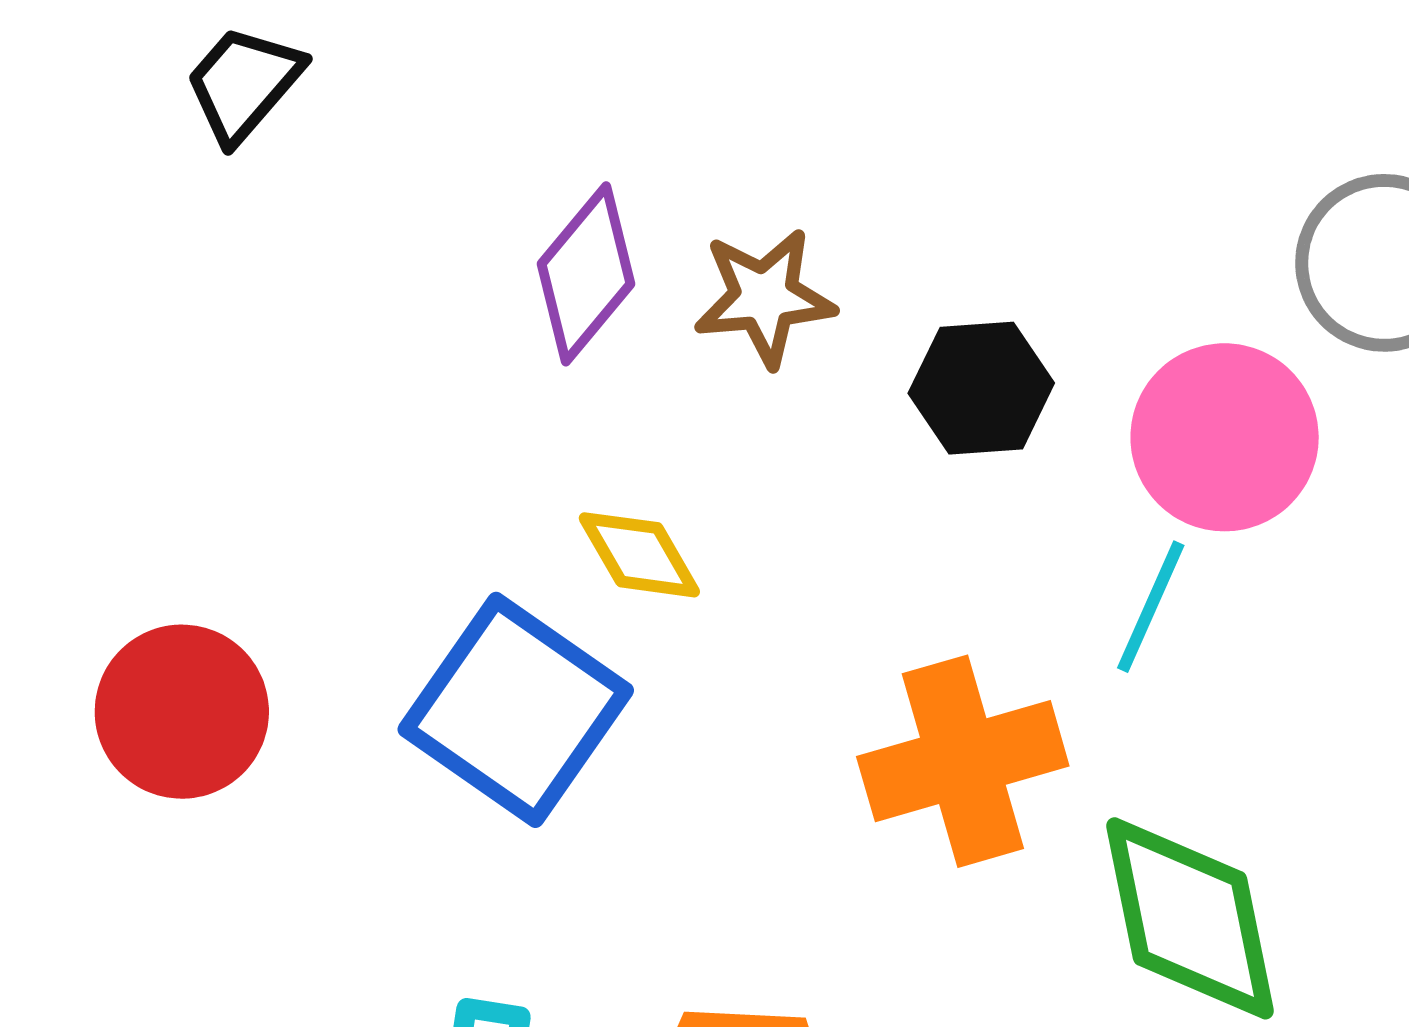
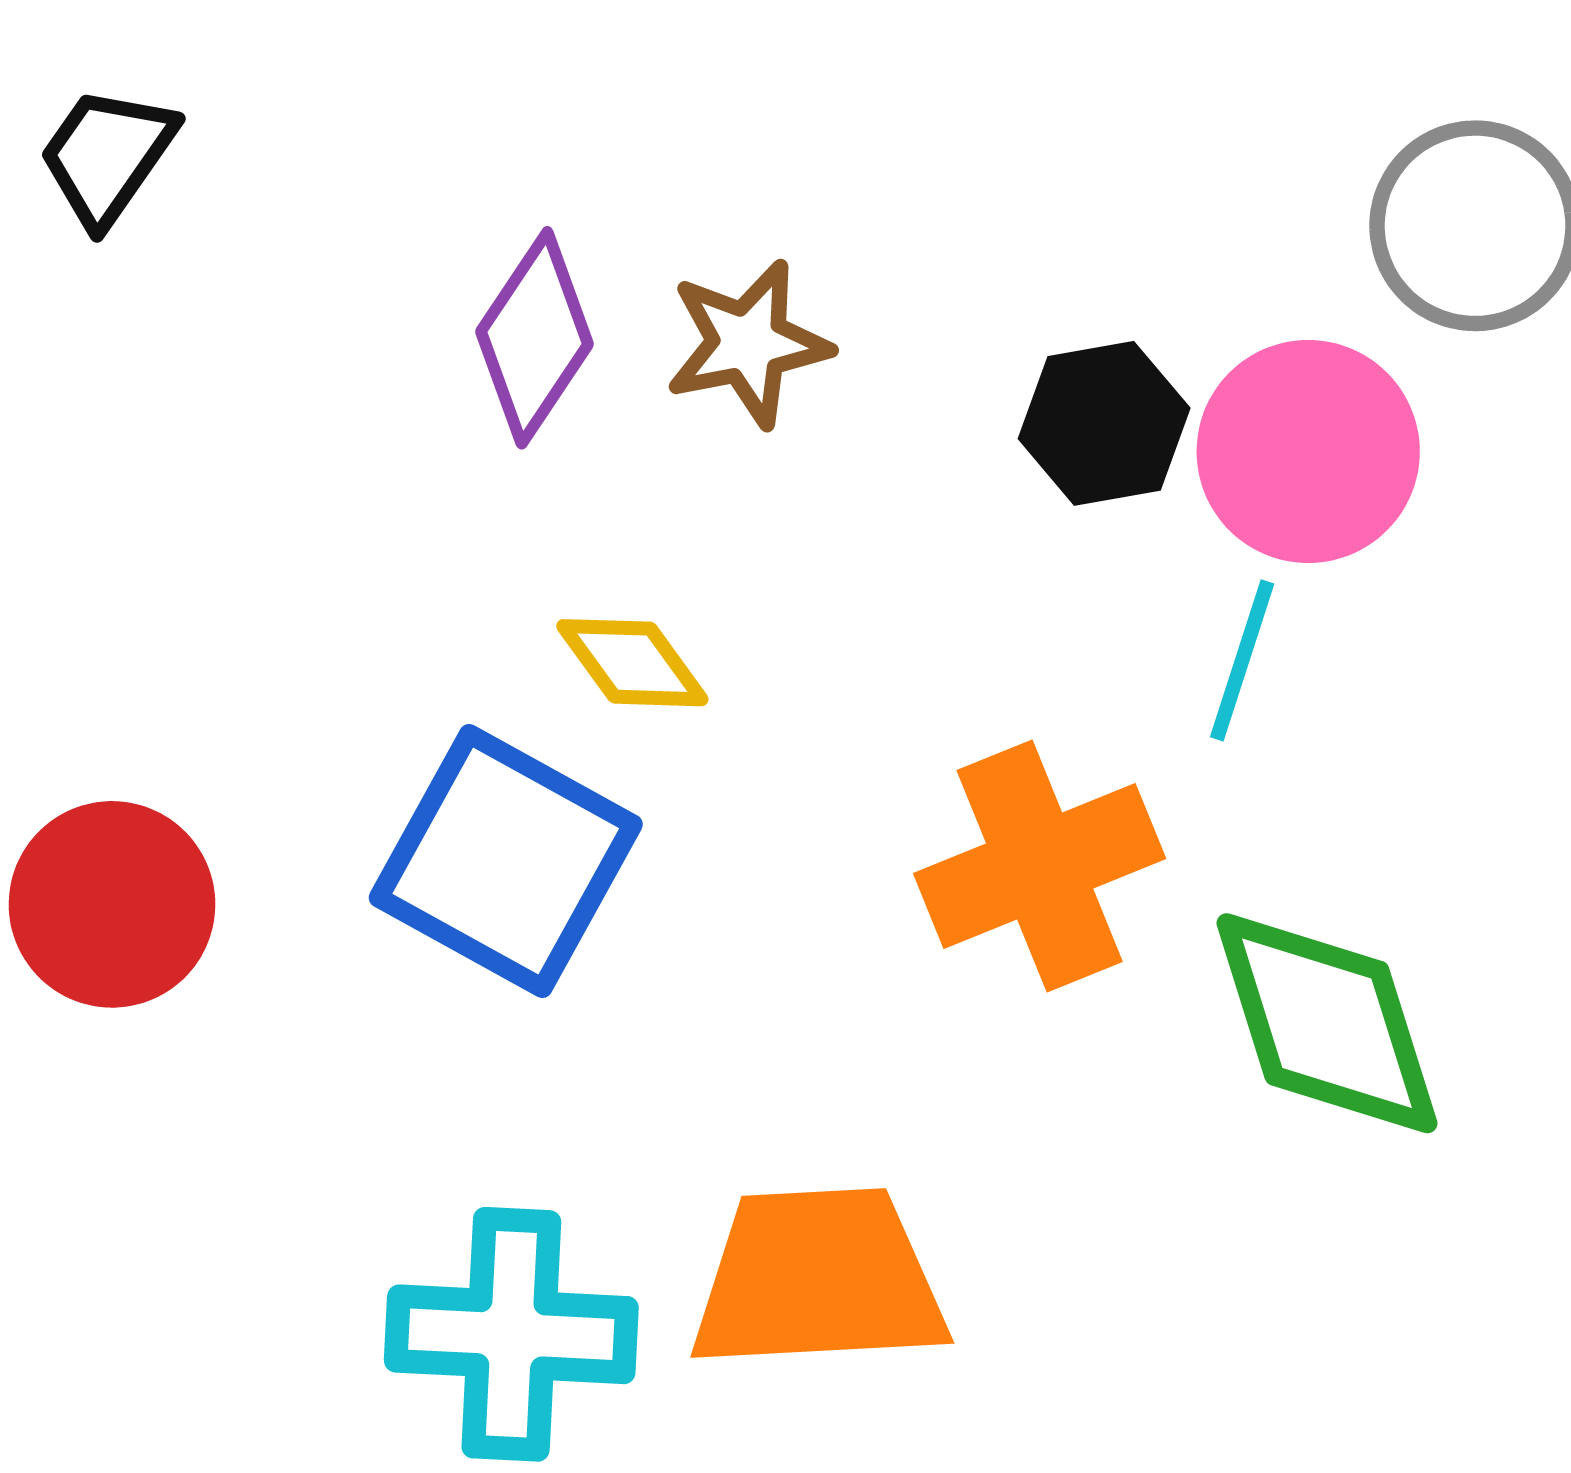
black hexagon: (981, 388) -> (1104, 423), moved

